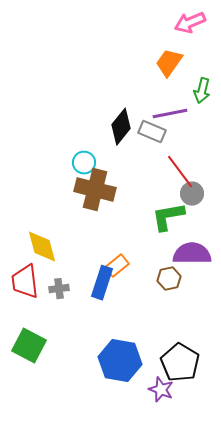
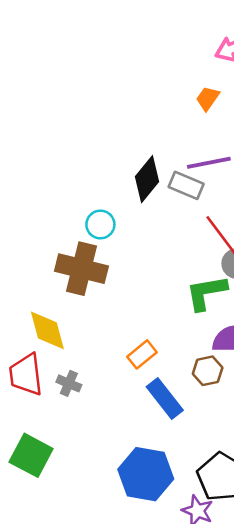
orange trapezoid: (169, 63) -> (208, 98), size x0.7
brown cross: (95, 190) -> (81, 269), moved
blue rectangle: (102, 283) -> (165, 399), moved, turned -56
gray cross: (59, 289) -> (69, 383), turned 30

